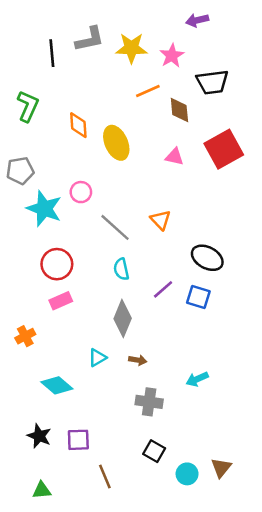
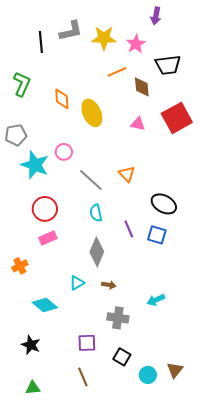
purple arrow: (197, 20) -> (156, 16), turned -66
purple line: (163, 289) -> (129, 229), turned -72
purple square: (78, 440) -> (87, 343), moved

